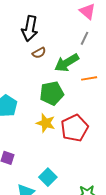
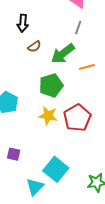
black arrow: (30, 28) -> (23, 23), size x0.7
cyan square: (48, 177) -> (56, 169), size x1.4

